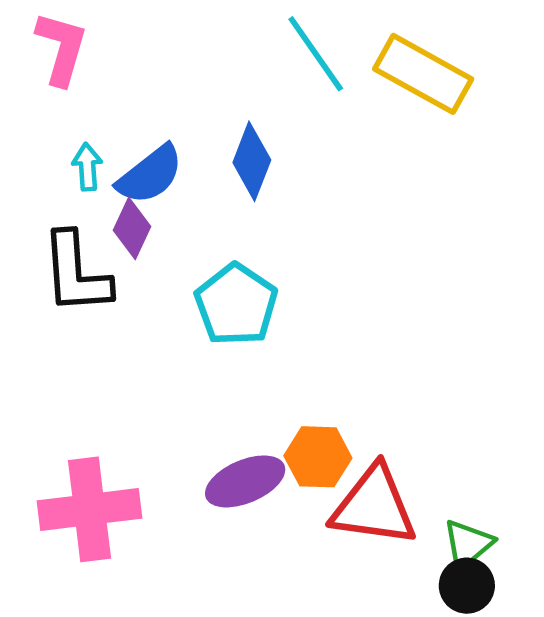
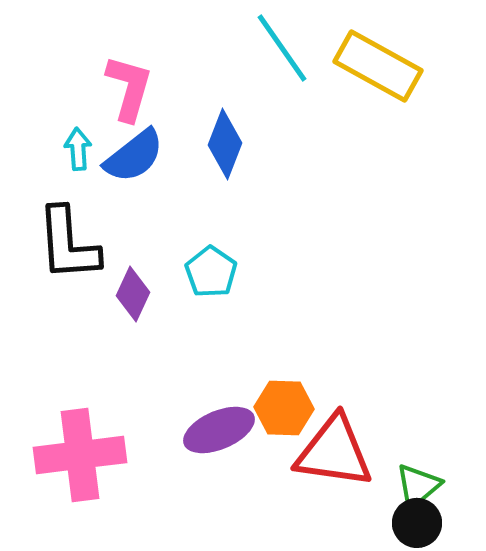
pink L-shape: (61, 48) -> (129, 88), moved
purple diamond: (132, 228) -> (133, 294), moved
cyan pentagon: (236, 305) -> (211, 272), size x0.7

